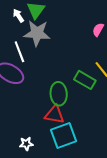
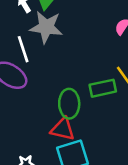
green rectangle: (85, 80) -> (103, 88), turned -45

